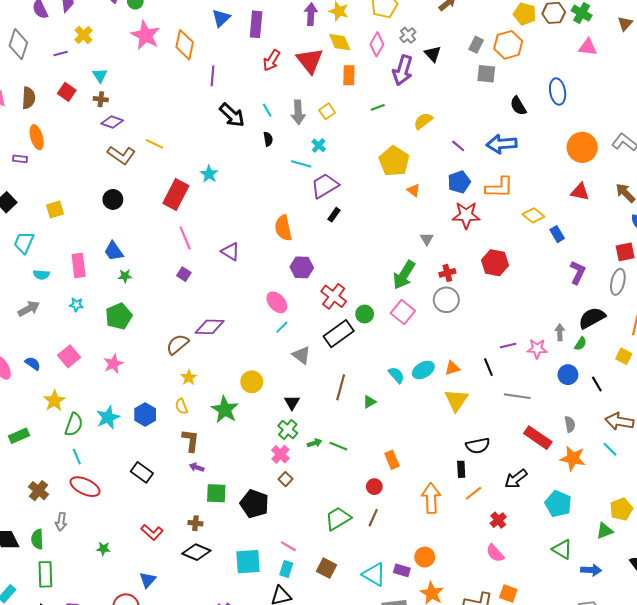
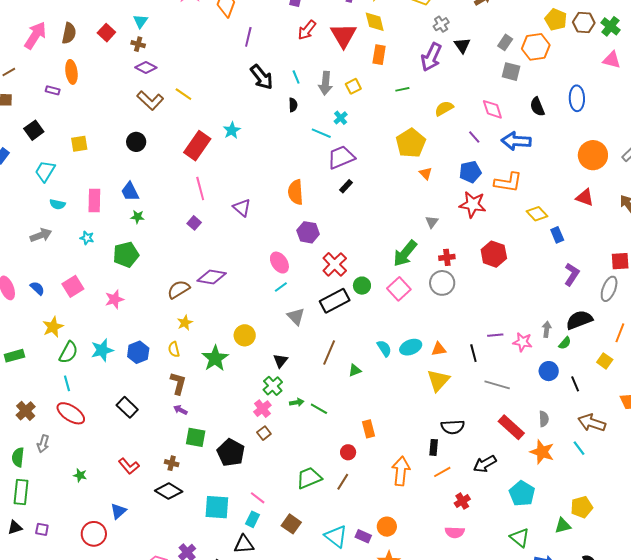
pink diamond: (377, 44) -> (492, 109), moved, turned -55
pink semicircle: (495, 553) -> (455, 532), turned -54

